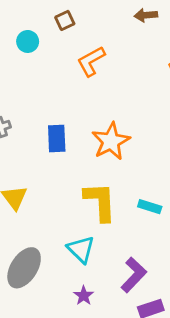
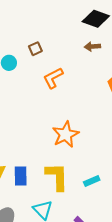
blue rectangle: (57, 139) -> (21, 176), moved
cyan rectangle: (150, 207) -> (92, 181), turned -42

